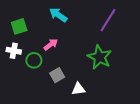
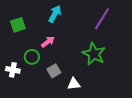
cyan arrow: (58, 15) -> (55, 14), turned 84
white cross: (14, 51) -> (13, 70), moved

